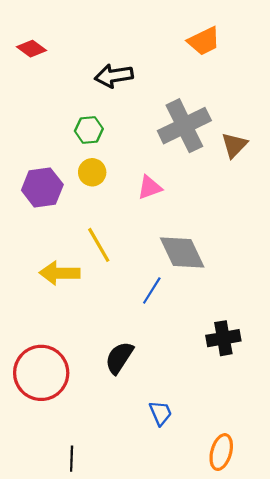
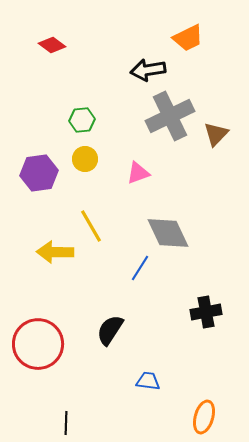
red diamond: (31, 49) -> (52, 45), moved
black arrow: (114, 76) -> (148, 70), moved
blue trapezoid: (160, 413) -> (148, 381), turned -60

